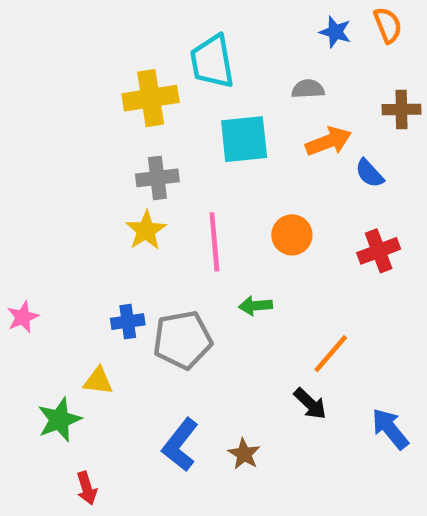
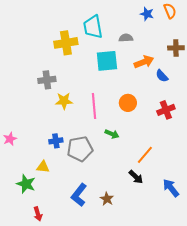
gray semicircle: (308, 89) -> (126, 38), moved
gray cross: (157, 178) -> (47, 80), moved
yellow star: (146, 230) -> (64, 101), turned 30
green arrow: (255, 306) -> (112, 134), turned -152
green star: (59, 420) -> (26, 184), turned -30

